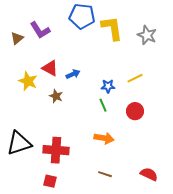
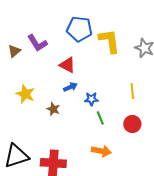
red triangle: (50, 68) -> (67, 65), moved
yellow line: (135, 78) -> (132, 91), turned -70
blue star: (108, 86) -> (91, 99), moved

